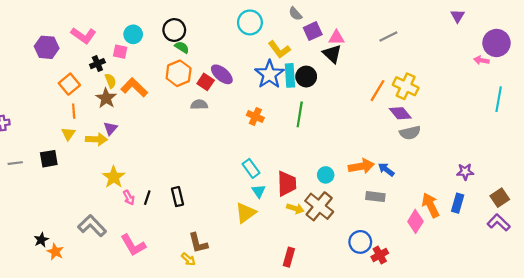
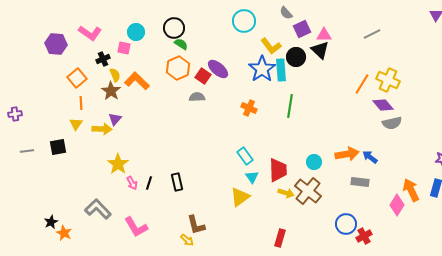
black circle: (306, 77) -> (296, 57), moved

